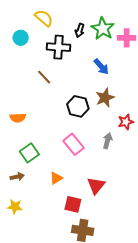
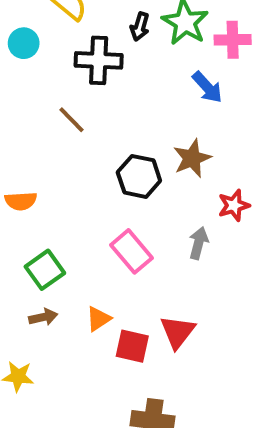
blue arrow: (101, 67) -> (207, 87), moved
brown arrow: (17, 177) -> (43, 317), moved
red square: (73, 204) -> (132, 346), moved

